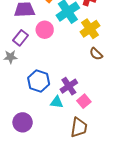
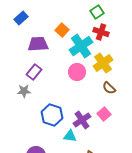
pink circle: (45, 30) -> (77, 72), moved
pink square: (84, 101) -> (104, 114), moved

